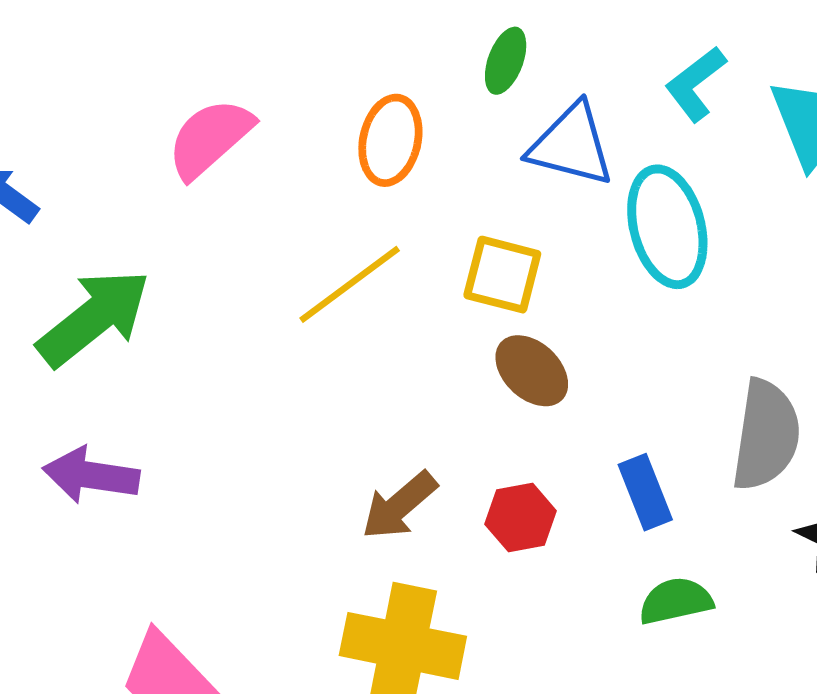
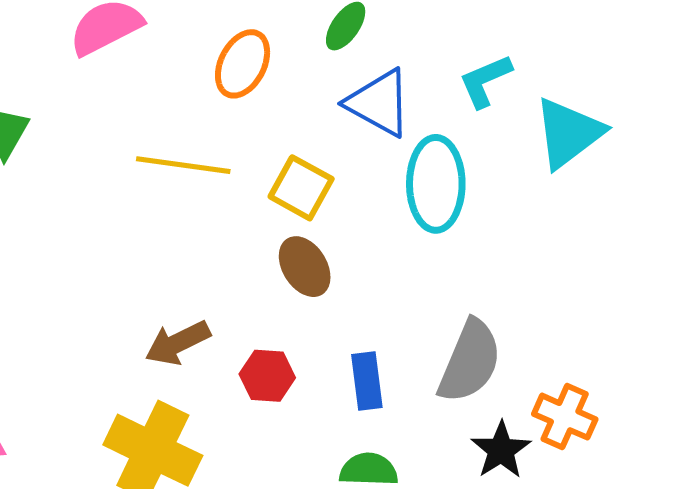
yellow line: (350, 284) -> (183, 165), turned 30

